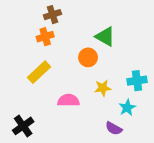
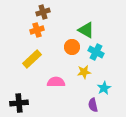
cyan cross: (137, 81) -> (96, 52), moved, turned 35
black cross: (23, 126) -> (19, 103), turned 30
purple semicircle: (114, 128) -> (93, 105), turned 48

